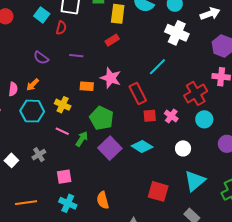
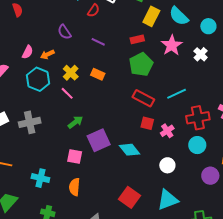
white cross: (177, 33) -> (201, 54), size x0.6
cyan line: (157, 67) -> (177, 94), moved
pink star: (111, 78) -> (172, 45), moved
red rectangle: (138, 93) -> (143, 98), turned -55
yellow cross: (63, 105) -> (71, 73), moved
green pentagon: (102, 118) -> (141, 64), moved
pink line: (62, 131) -> (67, 93), moved
gray cross: (39, 155) -> (30, 122), size x1.5
pink square: (64, 177) -> (75, 157), moved
cyan cross: (68, 203) -> (40, 178), turned -30

